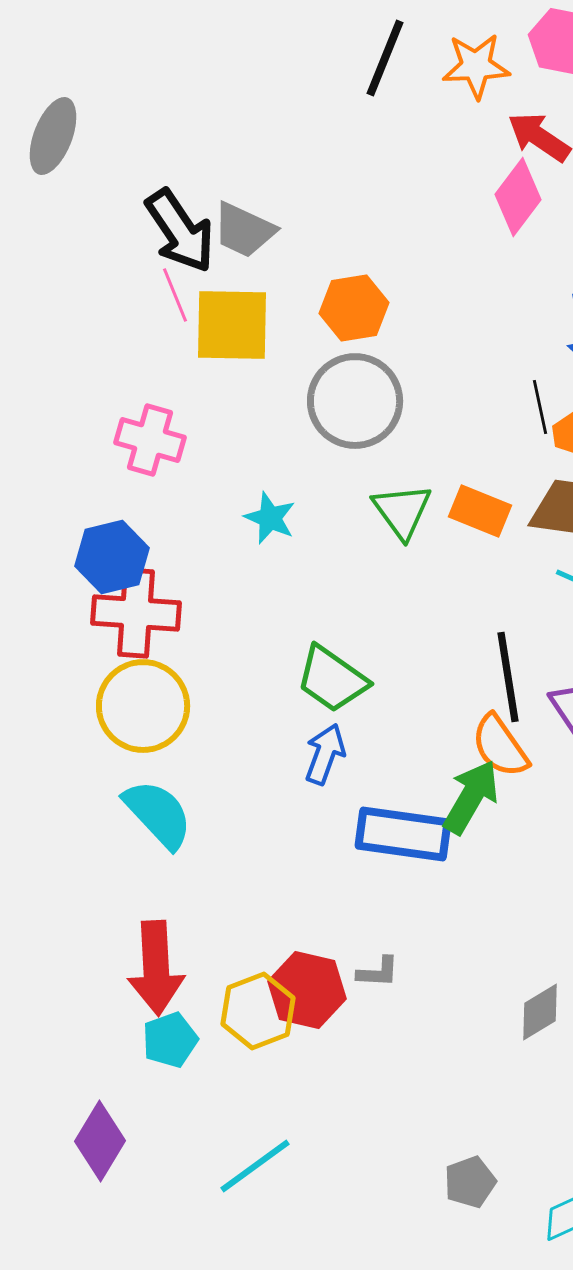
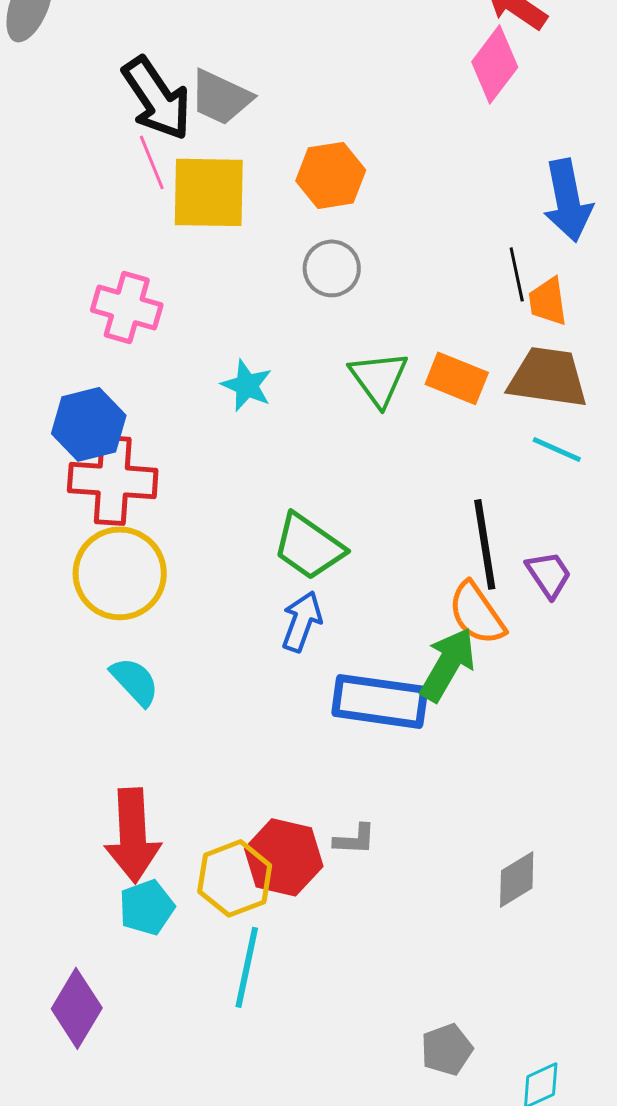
gray circle: (355, 401) -> (332, 268), size x0.6
cyan semicircle: (158, 814) -> (135, 681), size x0.7
cyan line: (255, 1166) -> (247, 967), moved, turned -42

